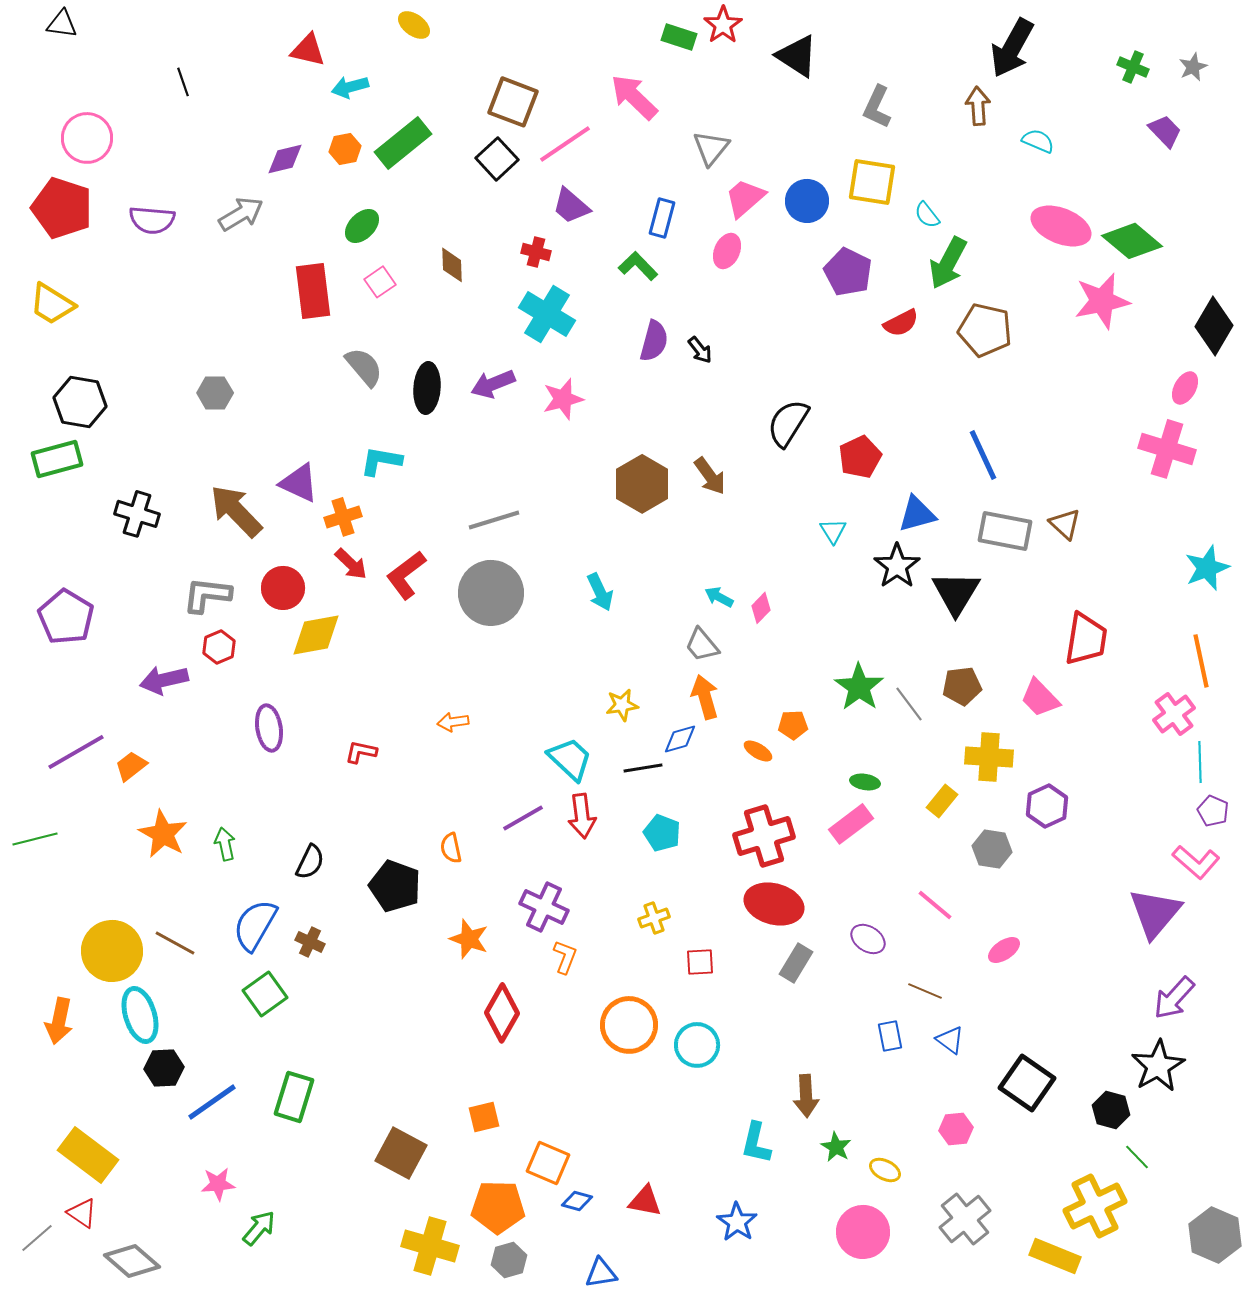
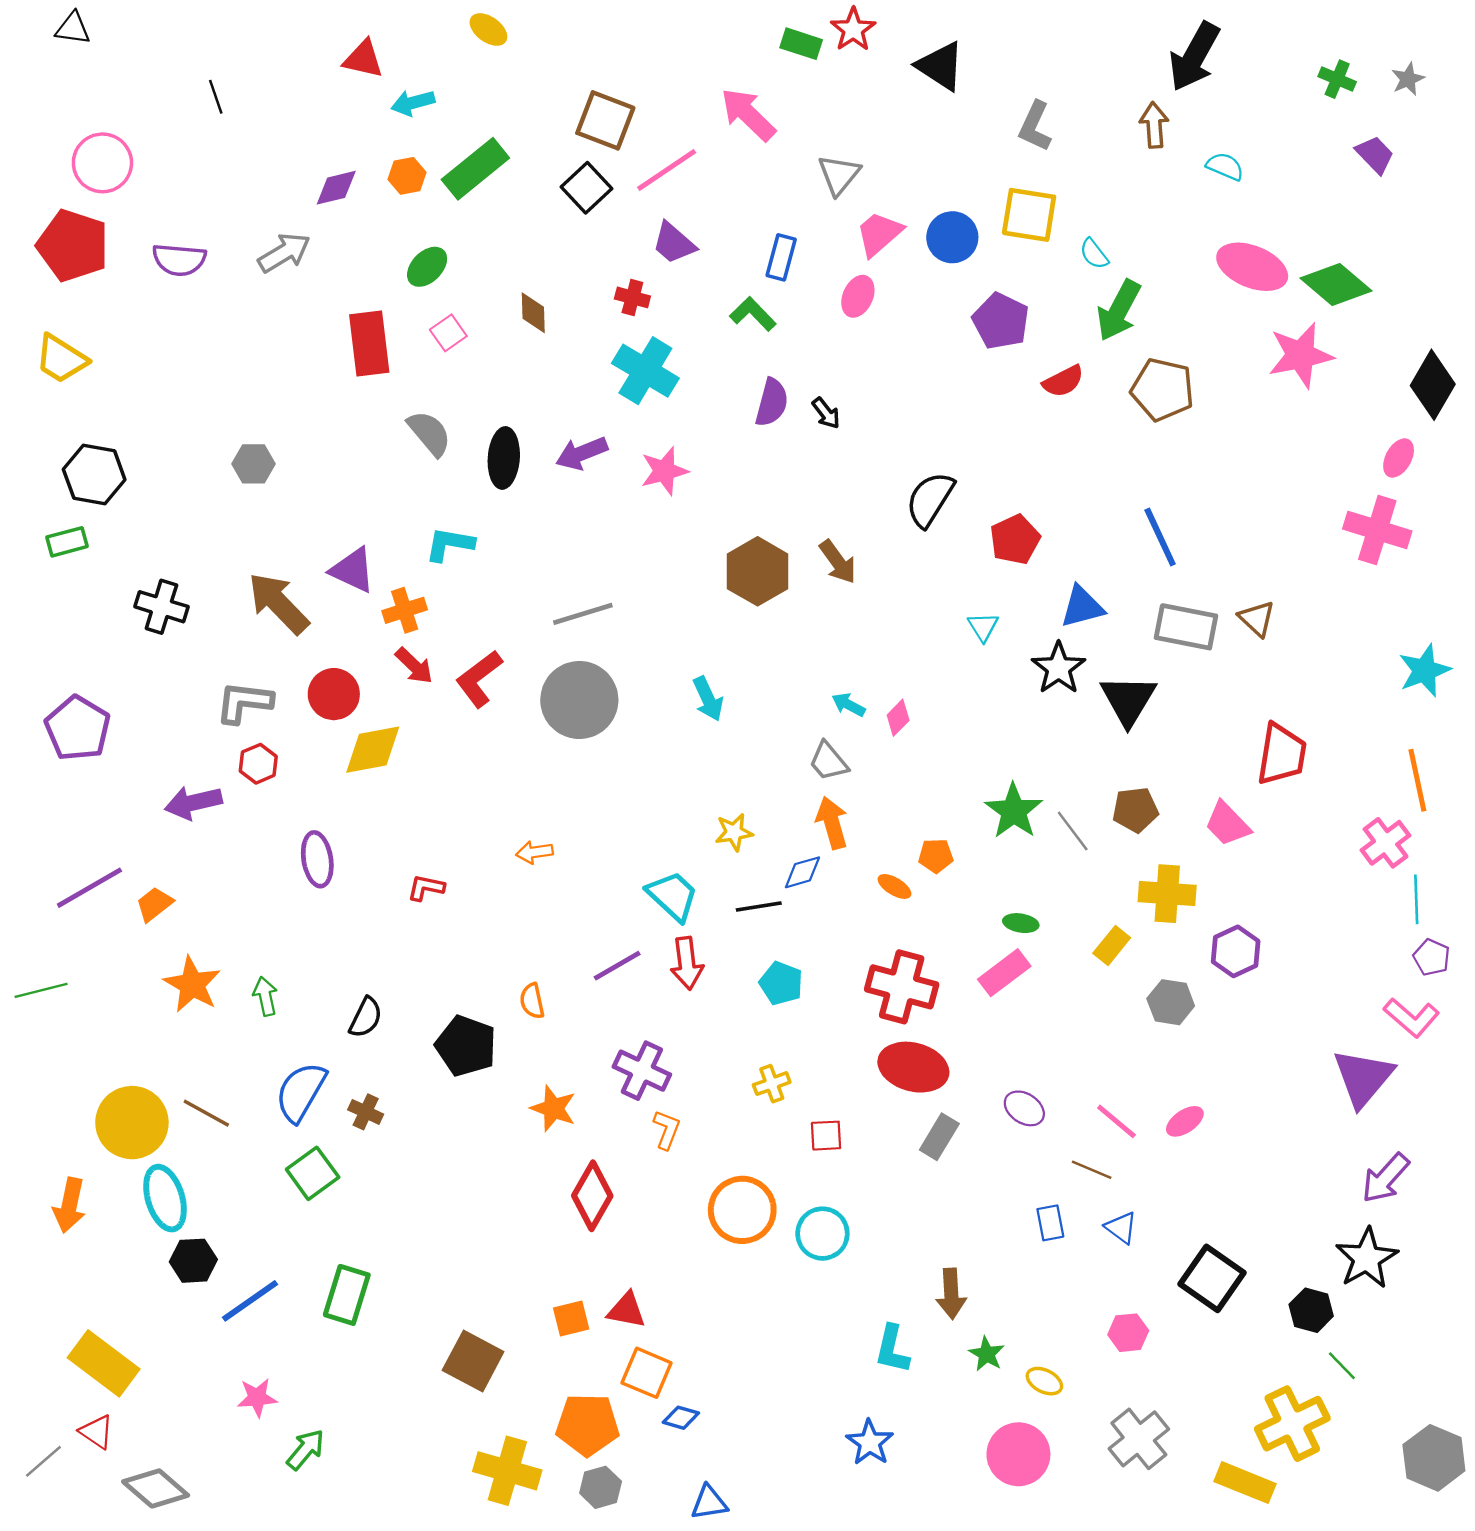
green rectangle: (57, 459) -> (67, 542), size x0.7
red cross: (764, 836) -> (902, 987), turned 32
pink line: (935, 905) -> (1116, 1121), moved
red triangle: (645, 1201) -> (627, 1310), moved

